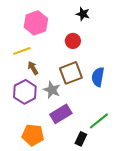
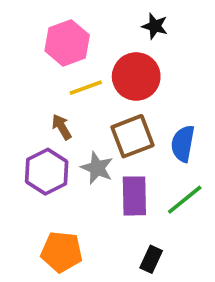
red circle: (73, 41) -> (136, 76), size x1.6
yellow line: (22, 51) -> (86, 88), moved
purple rectangle: (61, 114) -> (134, 196), moved, turned -60
green line: (99, 121) -> (185, 200), moved

